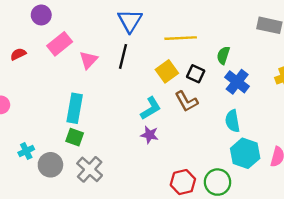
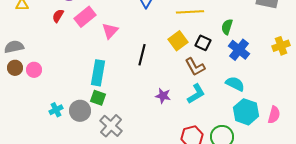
red semicircle: (18, 54) -> (58, 16), moved, turned -32
black line: (123, 56) -> (142, 55), moved
cyan L-shape: (151, 108) -> (196, 94), moved
cyan semicircle: (232, 121) -> (235, 84), turned 126
gray circle: (50, 165) -> (80, 111), moved

